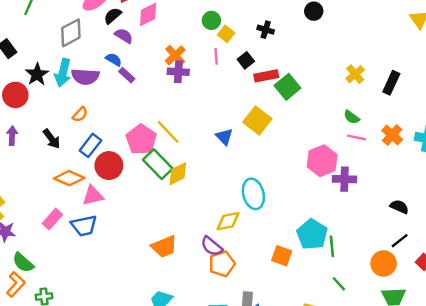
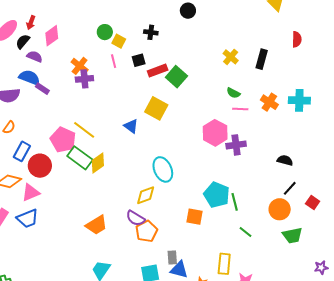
blue semicircle: (114, 60) -> (29, 78), size x1.5
black square: (246, 60) -> (139, 60), turned 32

